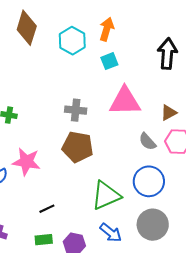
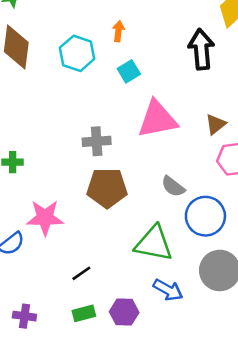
orange arrow: (107, 29) -> (118, 31), size x0.7
gray semicircle: (147, 142) -> (173, 186), moved
green triangle: (106, 195) -> (154, 243), turned 44

